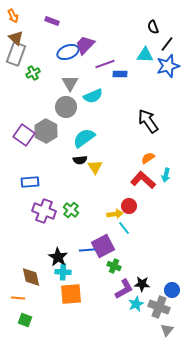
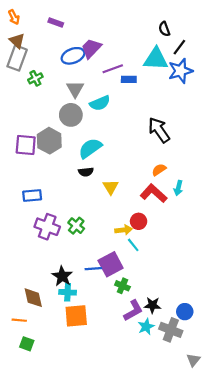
cyan triangle: (145, 55) -> (156, 59), size x1.4
purple square: (24, 135) -> (26, 145), turned -30
yellow triangle: (95, 167) -> (111, 187), moved
gray triangle: (167, 330) -> (193, 360), moved

